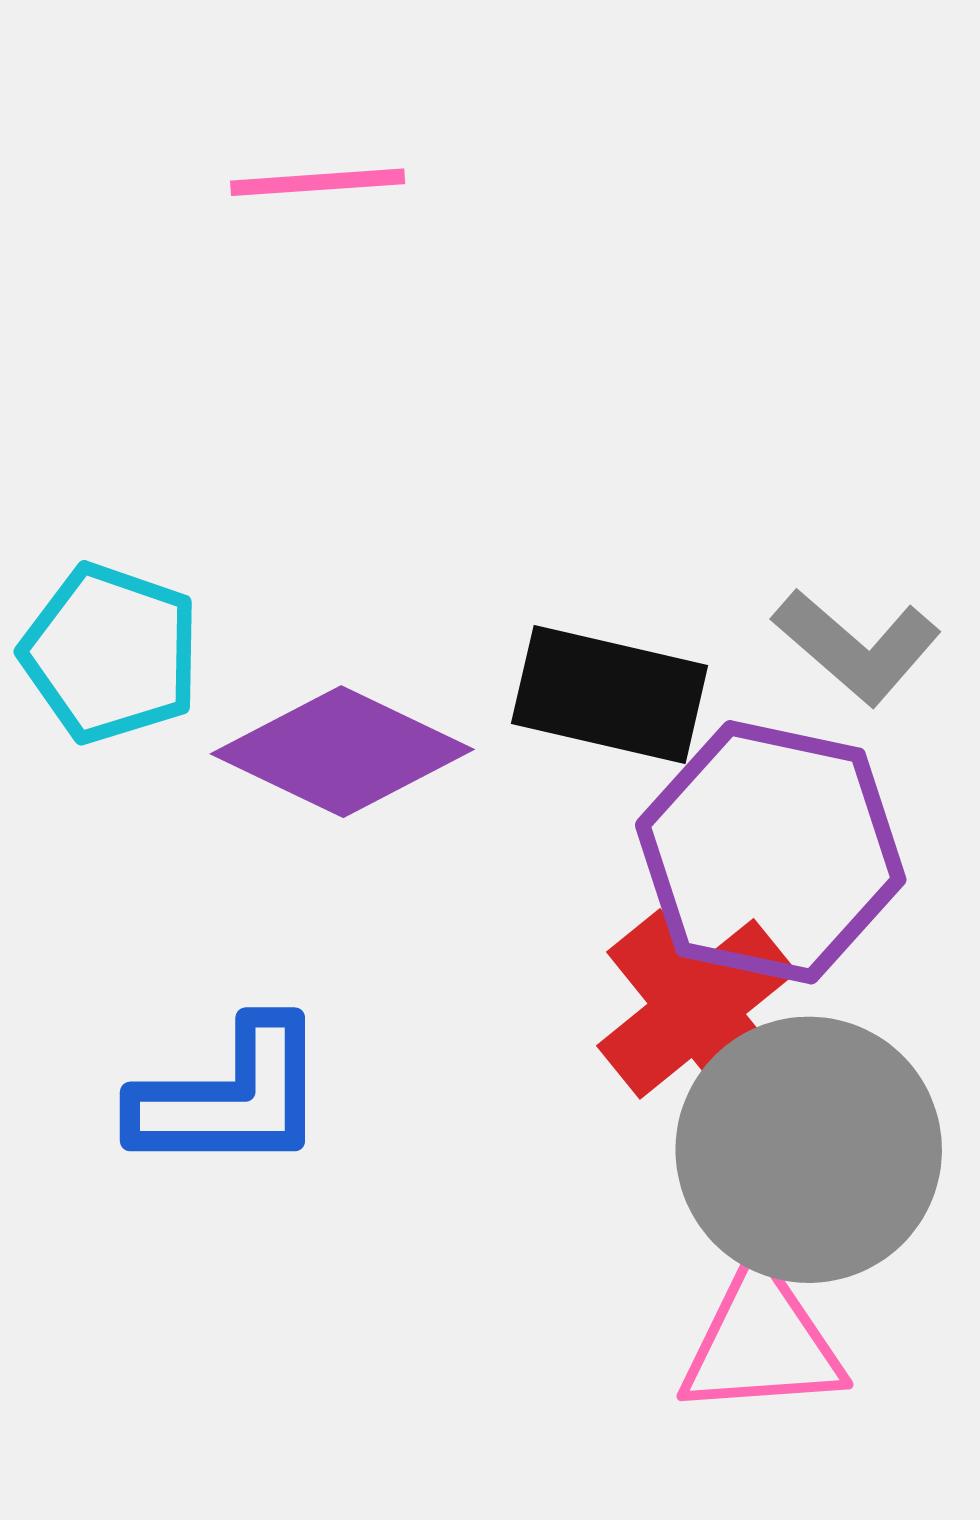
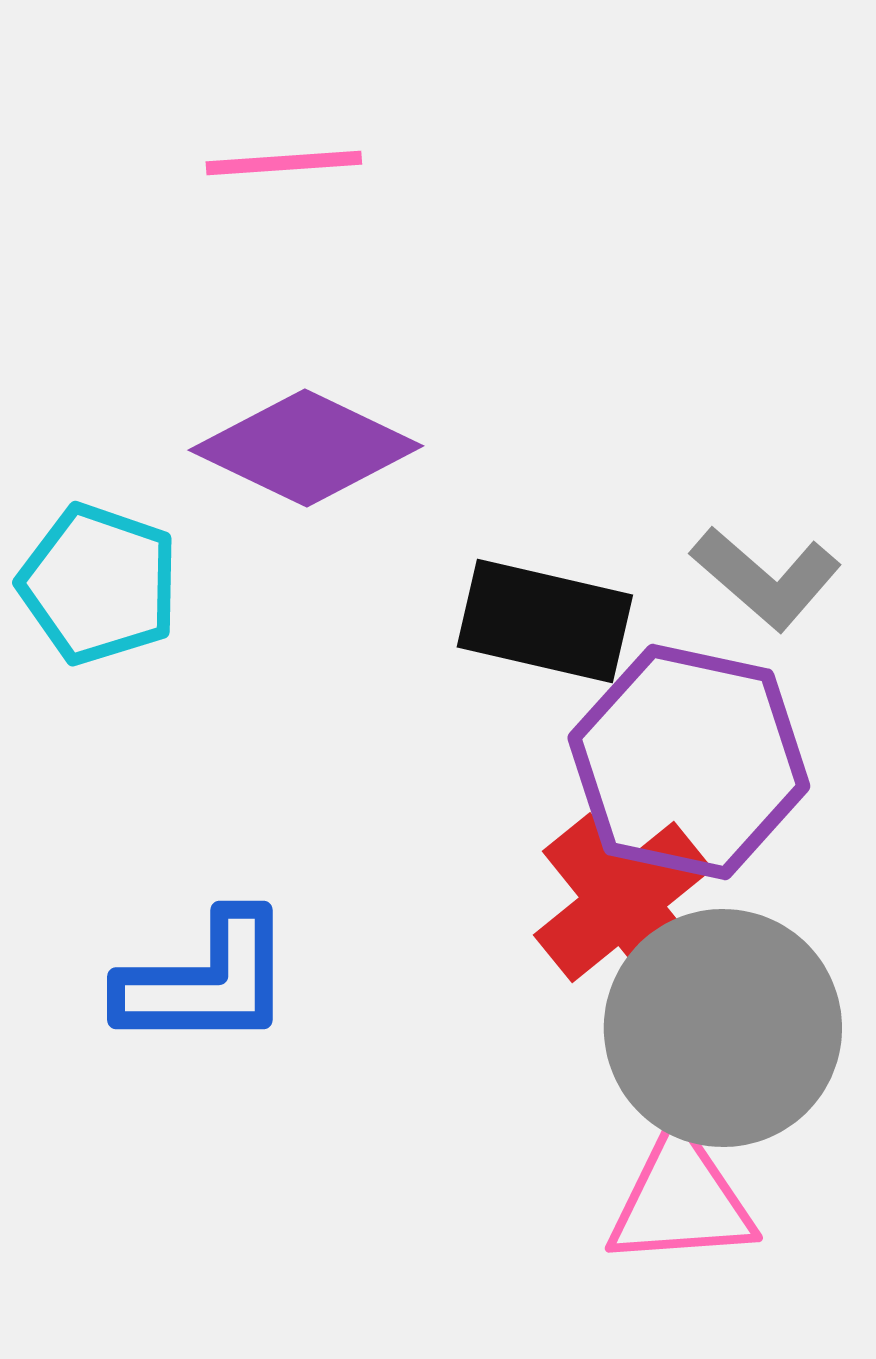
purple diamond: (342, 752) -> (306, 448), moved

